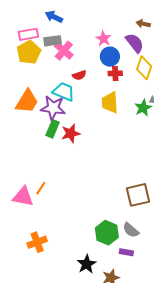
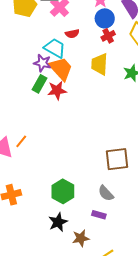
red cross: (115, 73) -> (108, 36), turned -32
orange trapezoid: (27, 101) -> (61, 69), moved, turned -80
purple star: (53, 108) -> (42, 63), size x0.7
green hexagon: (107, 233) -> (63, 191), moved

